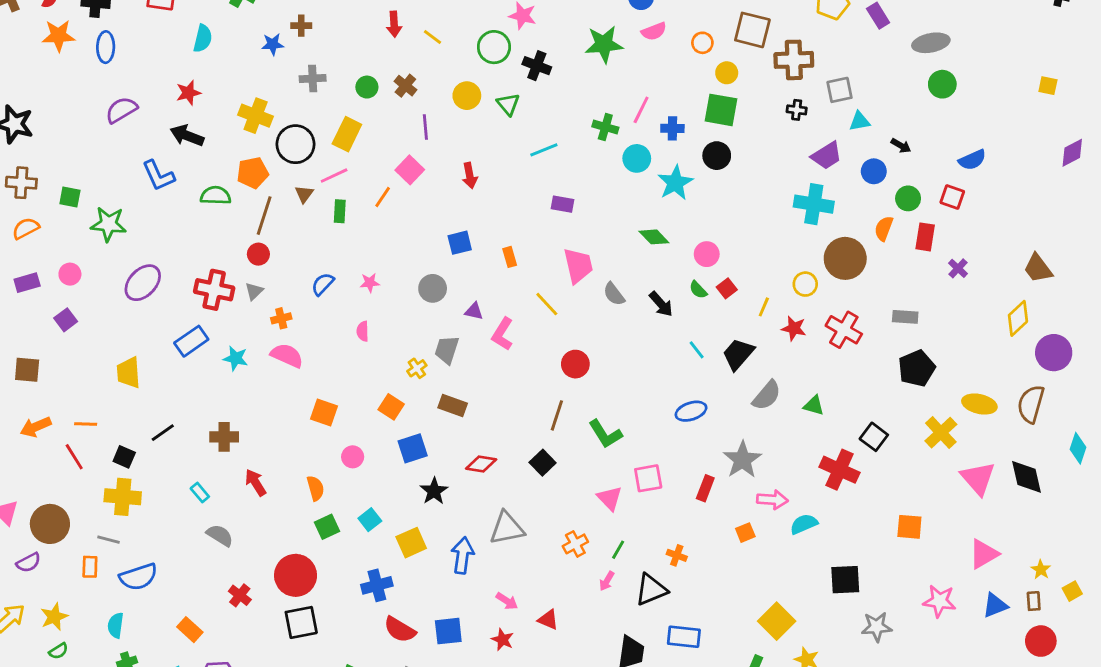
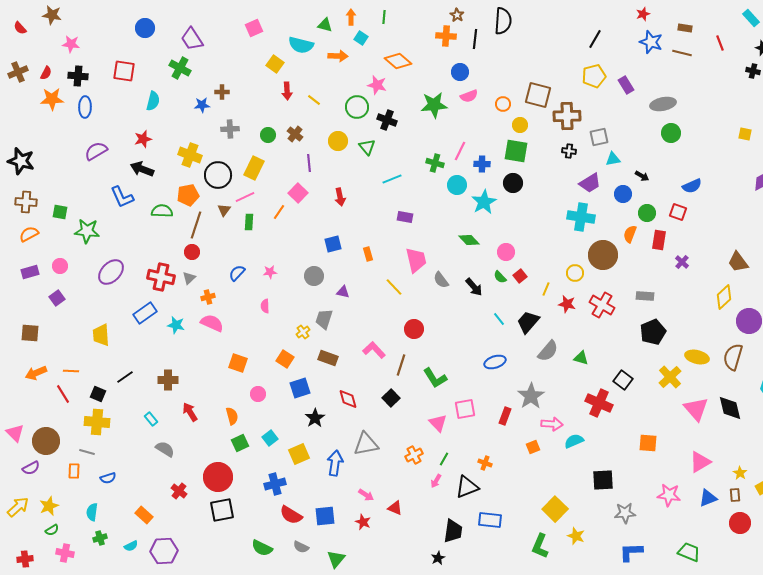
pink L-shape: (503, 334) -> (374, 350), moved, turned 105
red diamond: (481, 464) -> (348, 399), turned 65
blue semicircle: (138, 577) -> (108, 478), size x0.6

